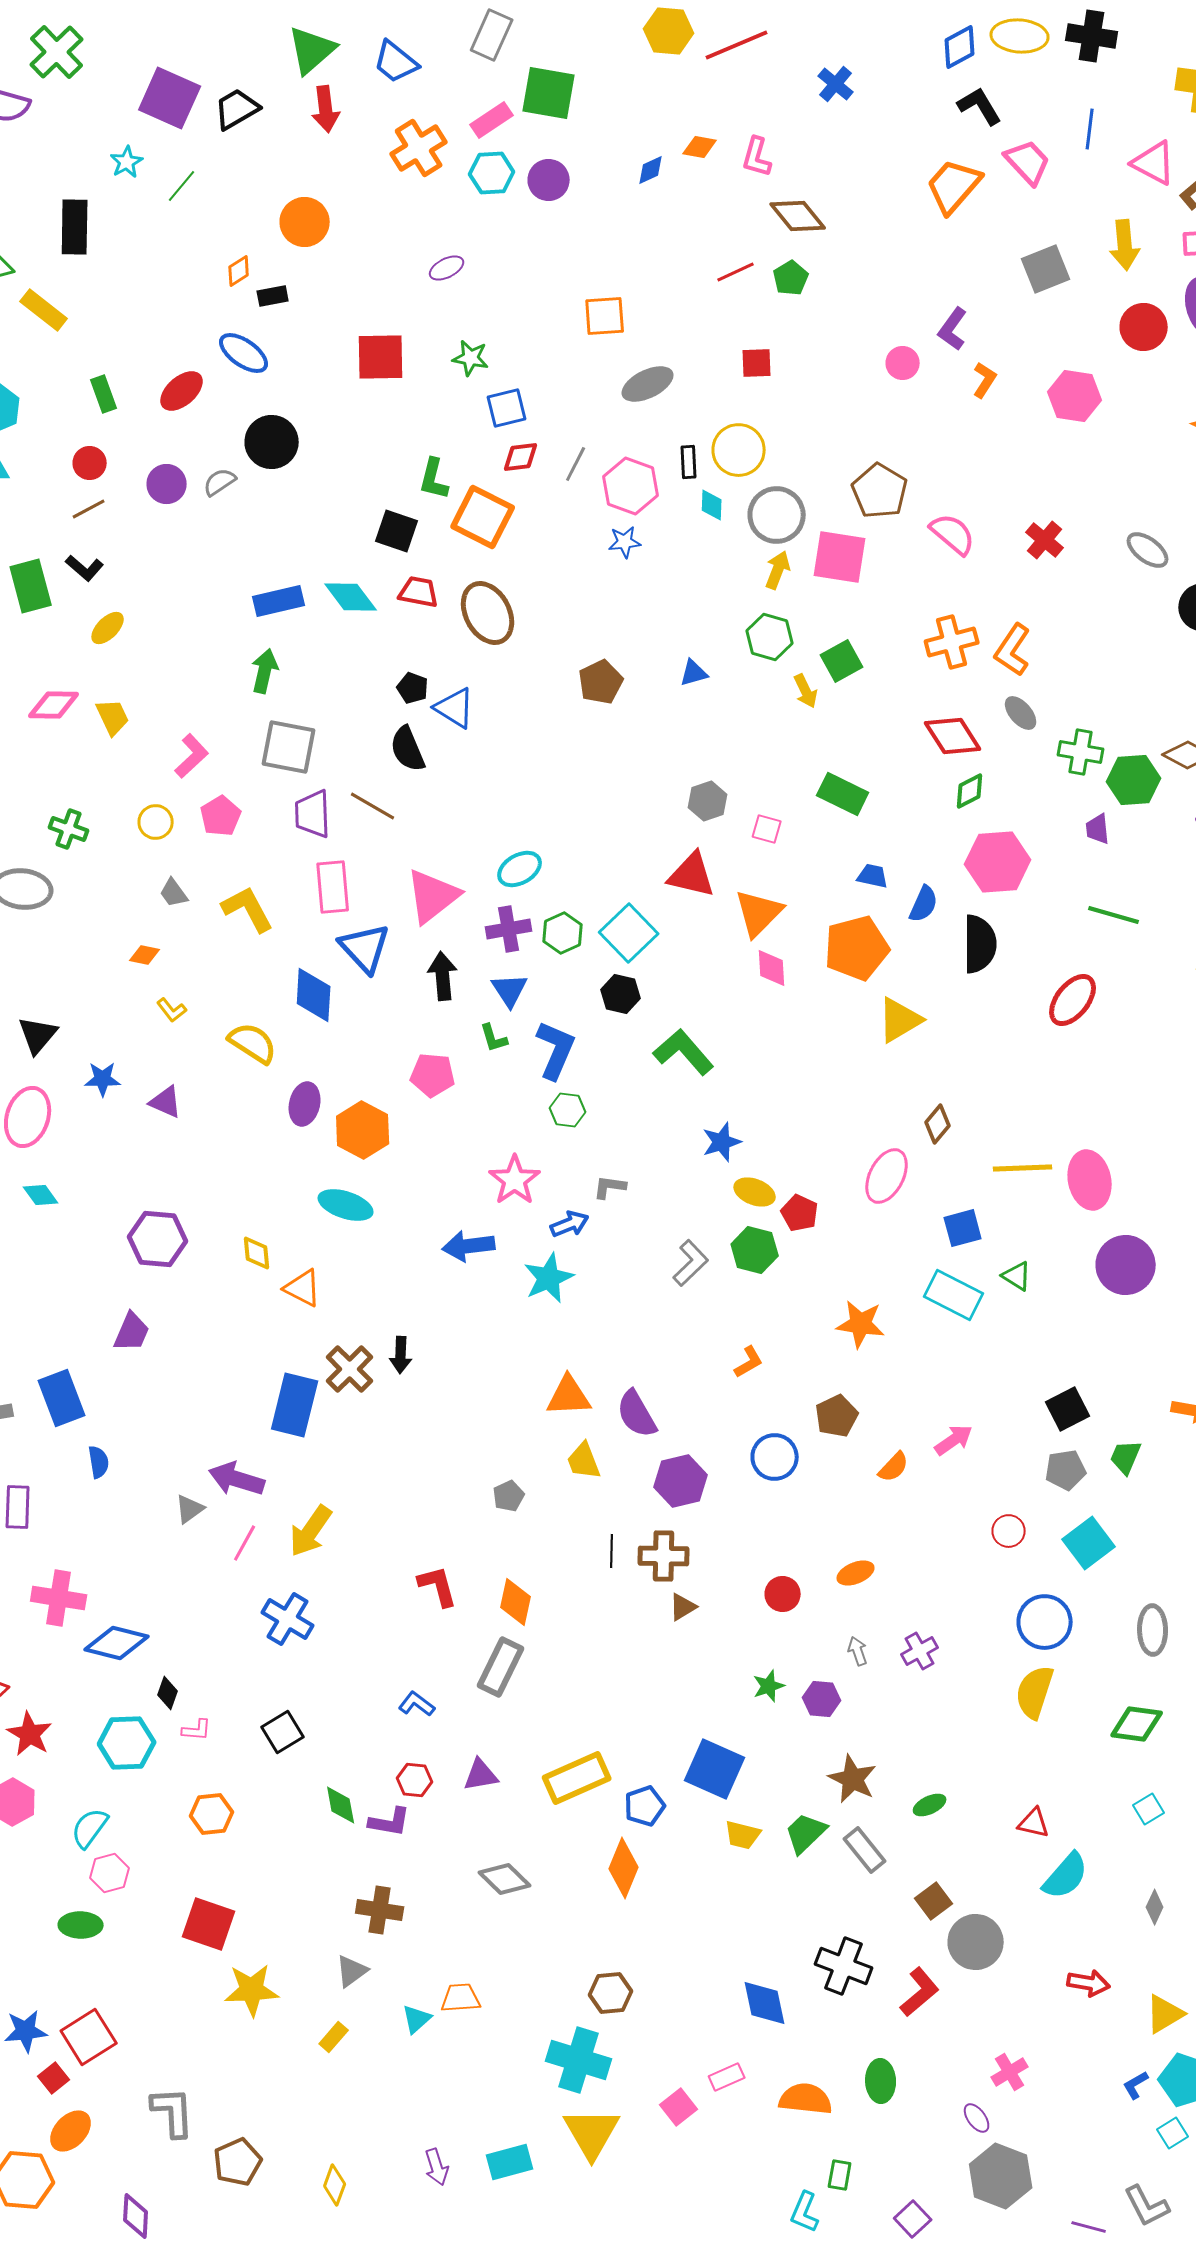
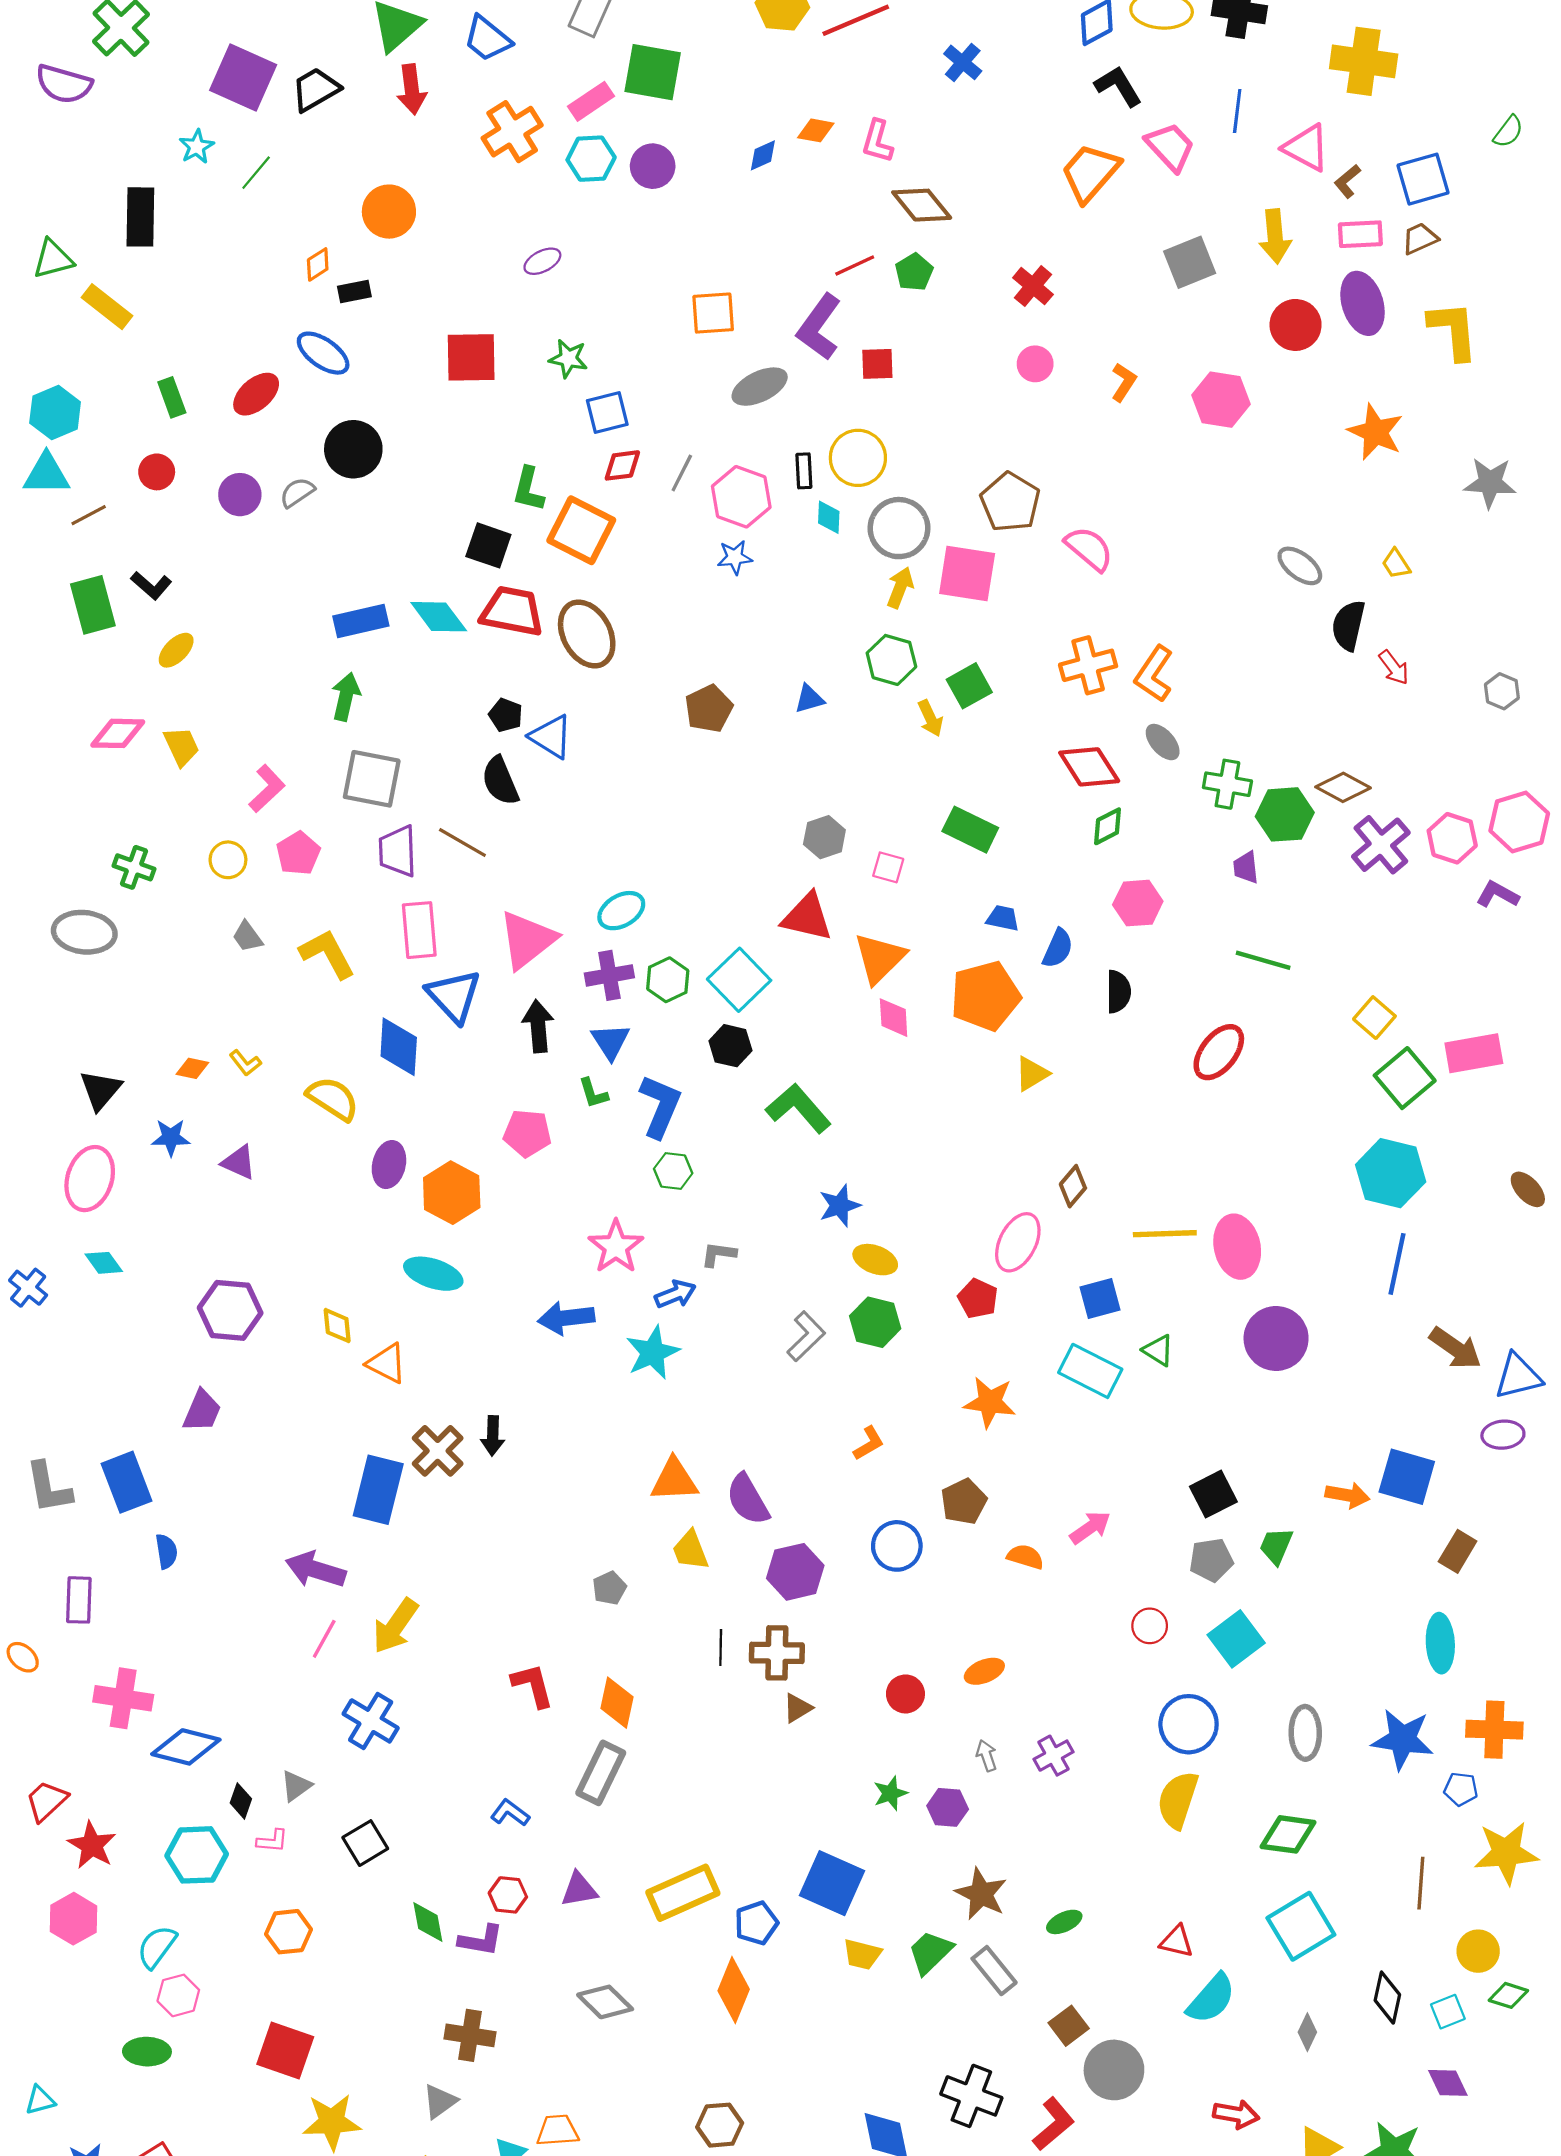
purple L-shape: (953, 329) -> (819, 327), moved, size x1.4
brown line: (89, 509) -> (89, 515), moved
red cross: (1045, 540) -> (1033, 286), moved
red trapezoid: (419, 592) -> (512, 611), size x1.5
pink hexagon: (998, 862) -> (1138, 903), size x0.7
black semicircle: (980, 944) -> (1118, 992), size x0.7
orange diamond: (145, 955) -> (192, 1068), moved
yellow triangle: (900, 1020) -> (1032, 1074), size x0.7
red pentagon: (800, 1213) -> (978, 1298), moved
orange semicircle: (894, 1467) -> (1025, 1557), turned -116
gray triangle: (190, 1509) -> (296, 1786), moved
cyan square: (1149, 1809) -> (1301, 1926), size x2.0

